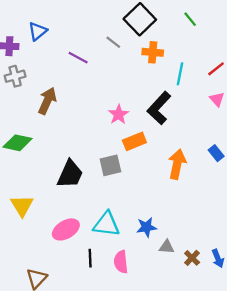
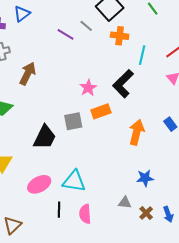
purple line: (78, 58) -> (65, 34), moved
gray square: (110, 165) -> (73, 121), moved
blue star: (146, 227) -> (145, 178), moved

